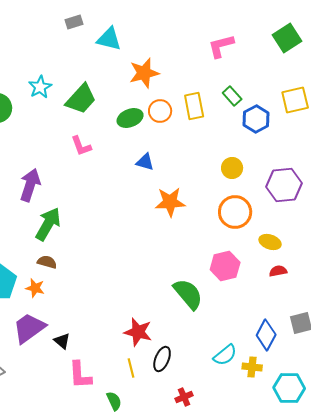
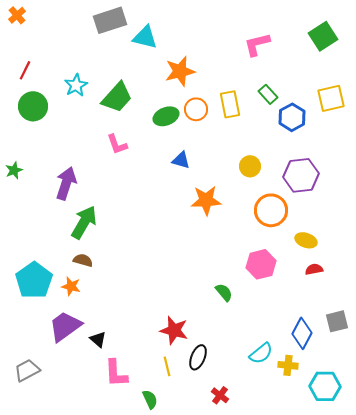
gray rectangle: (74, 22) -> (110, 20), size x1.8
yellow circle: (232, 168) -> (250, 166), moved
purple hexagon: (284, 185) -> (301, 175), moved
green semicircle: (188, 294) -> (224, 292), size x0.6
red cross: (184, 397) -> (220, 395), turned -30

